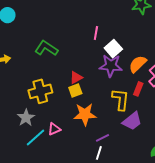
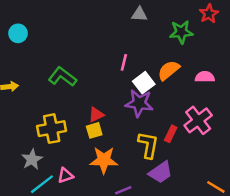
orange semicircle: (138, 64) -> (169, 70), moved

